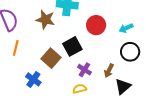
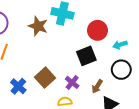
red circle: (96, 25) -> (97, 30), moved
black square: (72, 46) -> (86, 56), moved
brown square: (51, 58) -> (45, 78), moved

